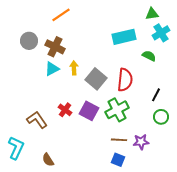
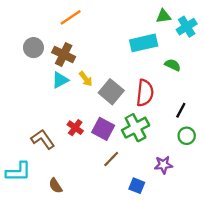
green triangle: (152, 14) -> (163, 16), moved
cyan cross: (161, 33) -> (187, 27), moved
yellow arrow: (74, 68) -> (86, 79), turned 144
brown line: (119, 140) -> (111, 159), moved, turned -49
cyan L-shape: (16, 148) -> (18, 172), turned 65

